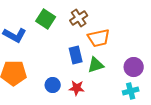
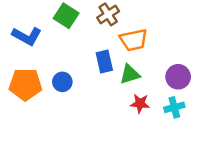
blue circle: (53, 85) -> (62, 82), moved
red star: (77, 88) -> (140, 103), moved

